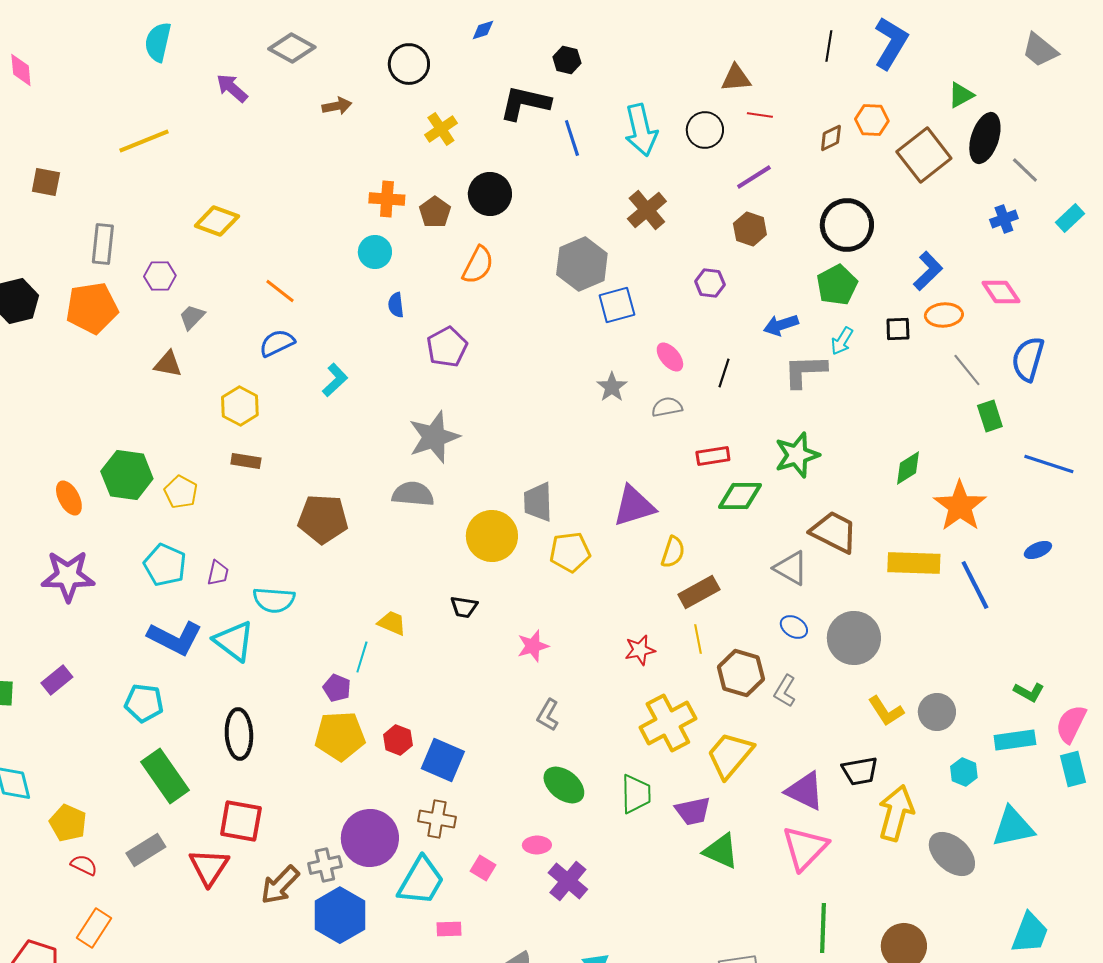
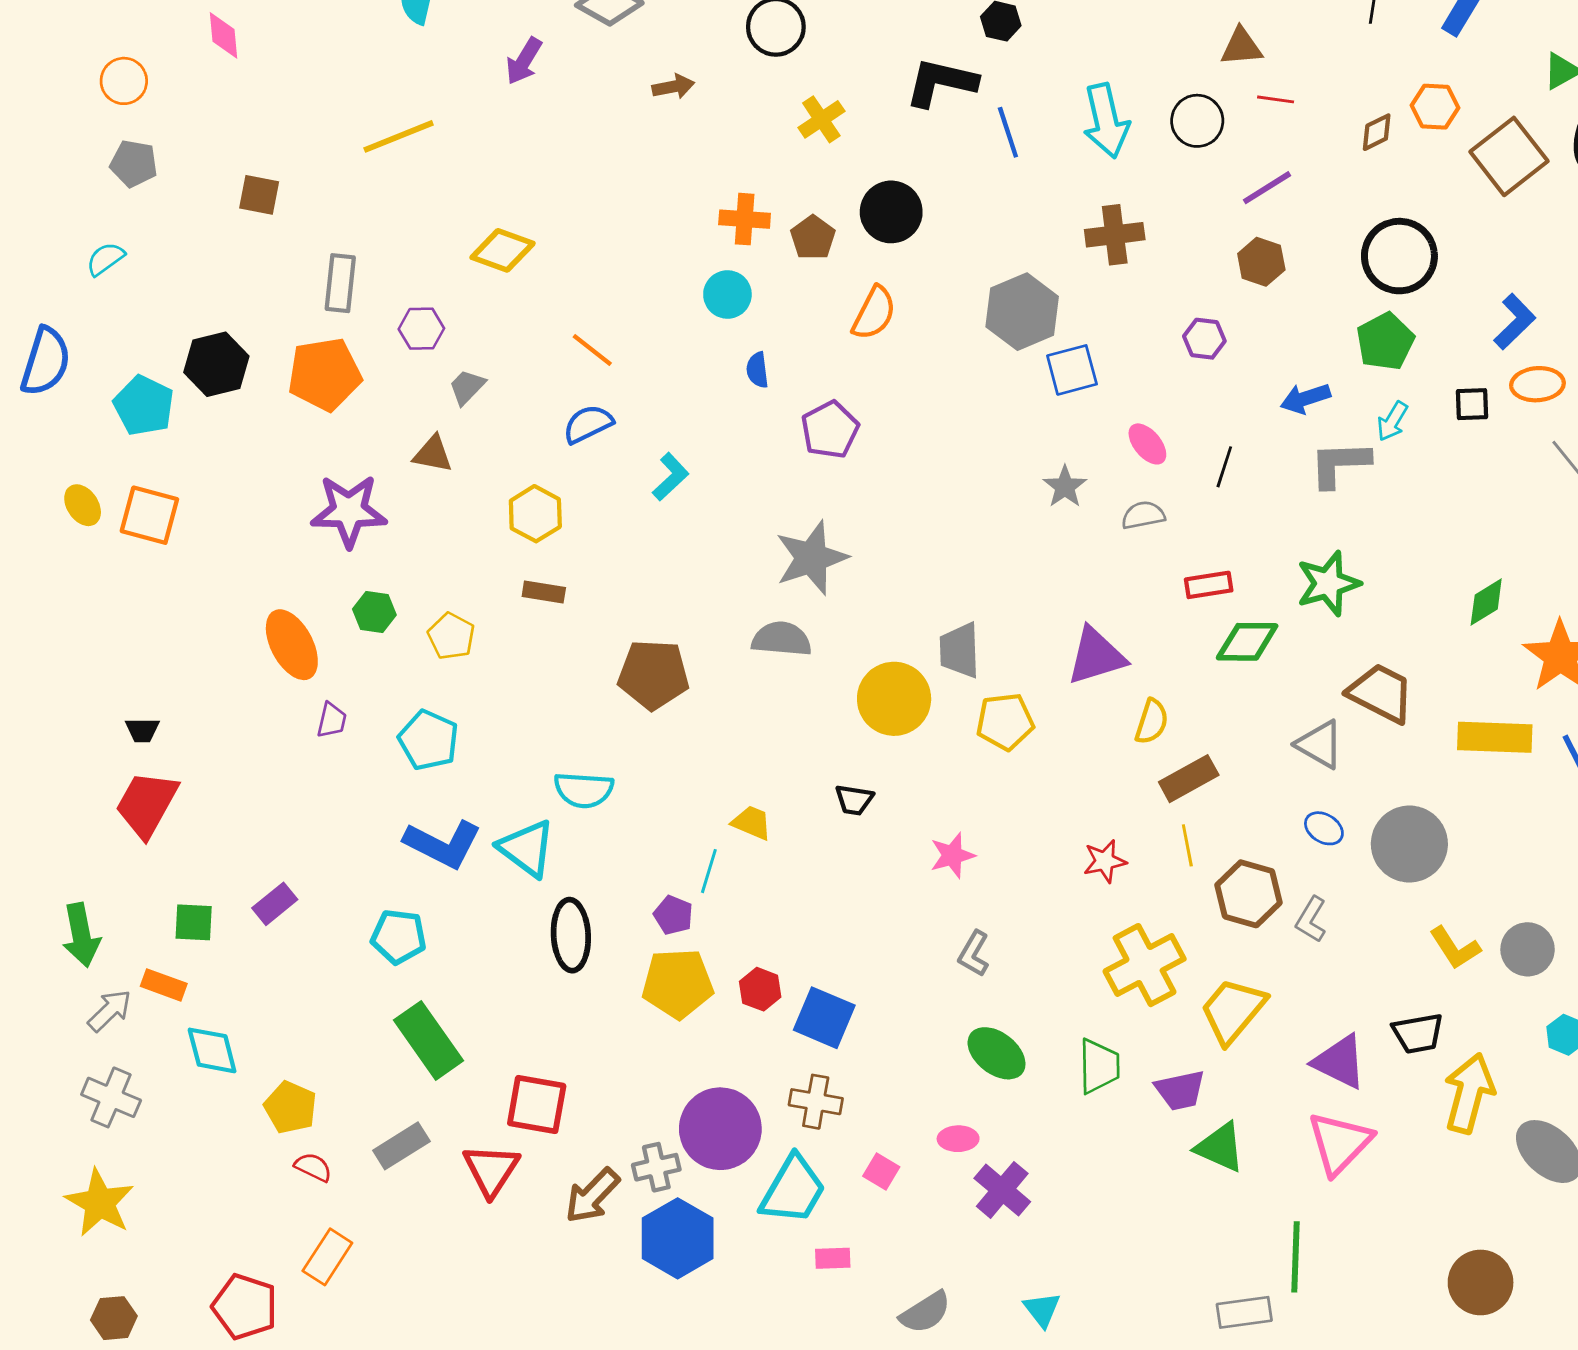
purple arrow: (232, 88) -> (524, 61), turned -100
brown cross: (647, 210) -> (1115, 235), turned 33
green hexagon: (127, 475) -> (374, 612), size x0.6
orange ellipse: (69, 498) -> (292, 645), size x1.4
purple trapezoid: (218, 573) -> (332, 720), moved
purple star: (68, 576) -> (349, 511), moved
black ellipse: (239, 734) -> (571, 935), moved
green line: (823, 928) -> (1295, 1257), moved

